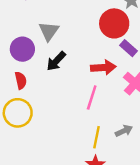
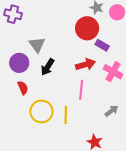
yellow circle: (18, 113) -> (41, 111), moved
yellow line: (96, 137) -> (66, 115), moved

